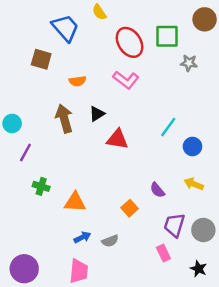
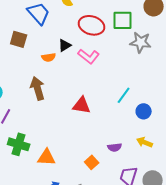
red ellipse: (130, 42) -> (92, 25), turned -40
gray star: (189, 63) -> (141, 42), size x1.5
black triangle: (97, 114) -> (65, 45), moved
green cross: (41, 186) -> (19, 144), size x1.5
purple semicircle: (157, 190) -> (115, 147), turned -56

